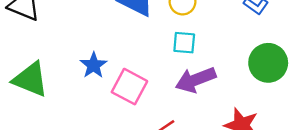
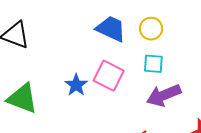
pink square: (129, 87) -> (109, 76), moved

